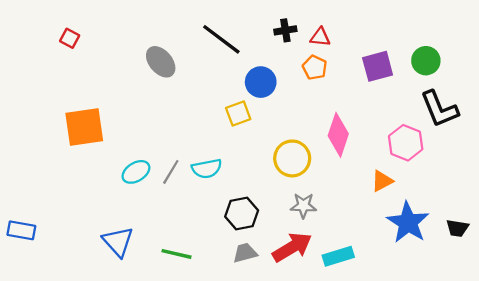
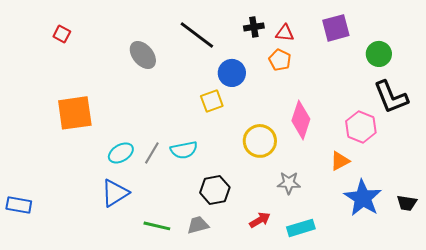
purple square: (378, 66) -> (336, 28), moved
gray star: (303, 206) -> (289, 183), moved
blue triangle: (118, 242) -> (115, 193), moved, turned 40
red arrow: (292, 247) -> (260, 220), size x0.6
gray trapezoid: (245, 253) -> (198, 225), moved

